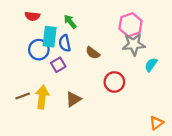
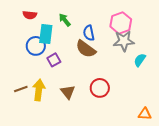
blue semicircle: (65, 43) -> (89, 33), moved
brown semicircle: (93, 53) -> (86, 49), size x1.5
red circle: (114, 82) -> (100, 88), moved
brown triangle: (73, 99) -> (68, 92), turned -35
orange triangle: (156, 123) -> (145, 114), turned 40

